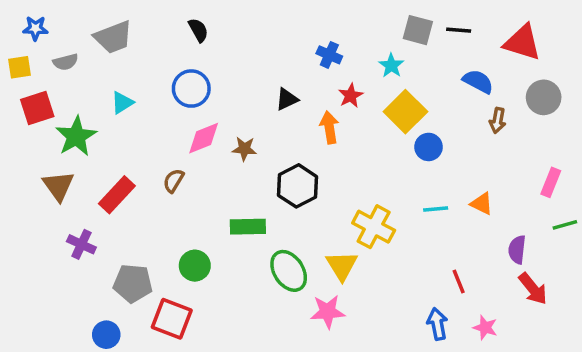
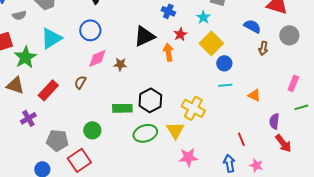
black triangle: (287, 99) -> (144, 36), size x1.6
cyan triangle: (122, 103) -> (51, 38), size x1.6
brown triangle: (58, 186) -> (15, 85), turned -36
black hexagon: (297, 186) -> (150, 100), moved
cyan line: (436, 209) -> (225, 85), moved
purple cross: (81, 244) -> (28, 118), turned 35
green ellipse: (289, 271) -> (145, 133), turned -75
pink star: (328, 312) -> (188, 157), moved
red square: (172, 319) -> (79, 160), turned 35

